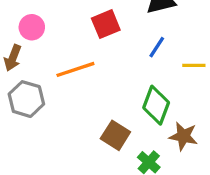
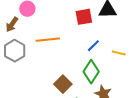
red square: (106, 24) -> (84, 17), moved
blue line: (157, 47) -> (93, 46), moved

